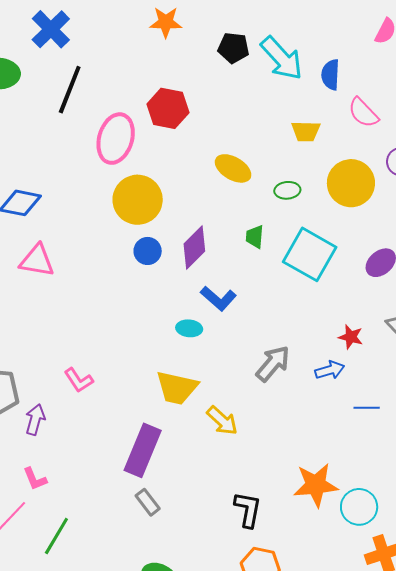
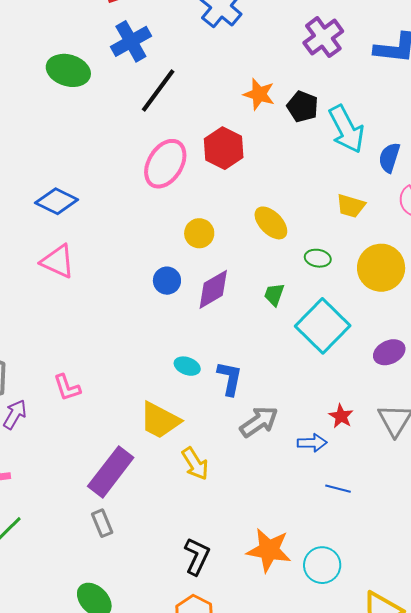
orange star: (166, 22) -> (259, 94), moved
black line: (70, 90) -> (158, 91), moved
yellow circle: (138, 200) -> (199, 233), moved, size x0.6
blue L-shape: (218, 298) -> (230, 378), moved, turned -135
cyan circle: (359, 507) -> (322, 565), moved

